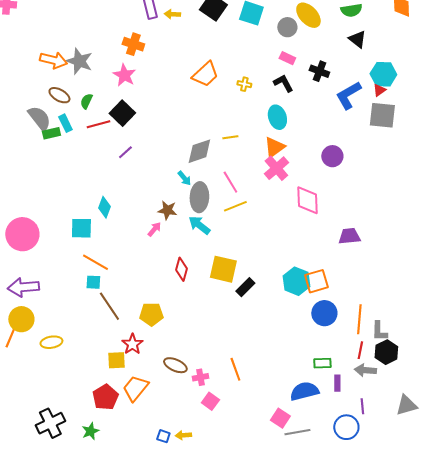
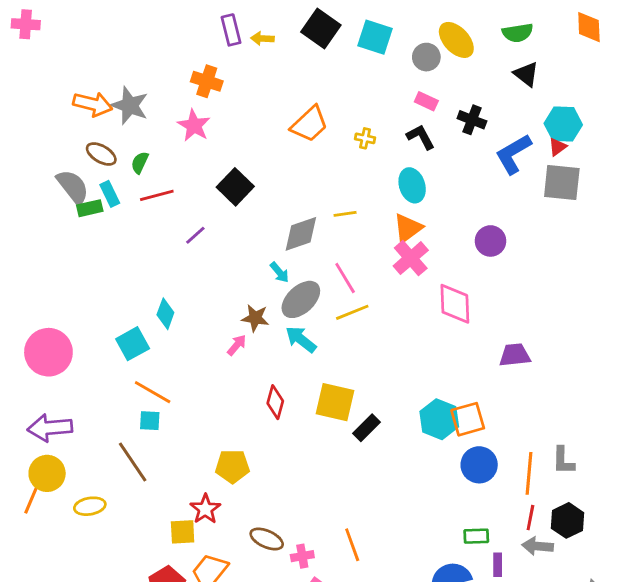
black square: (122, 113) -> (235, 187), moved
gray ellipse: (199, 197) -> (301, 299), turned 44
cyan square: (81, 228) -> (133, 344), turned -30
brown line: (109, 306) -> (133, 462), moved
gray L-shape: (379, 331) -> (563, 461), moved

